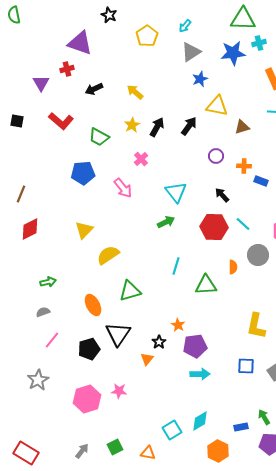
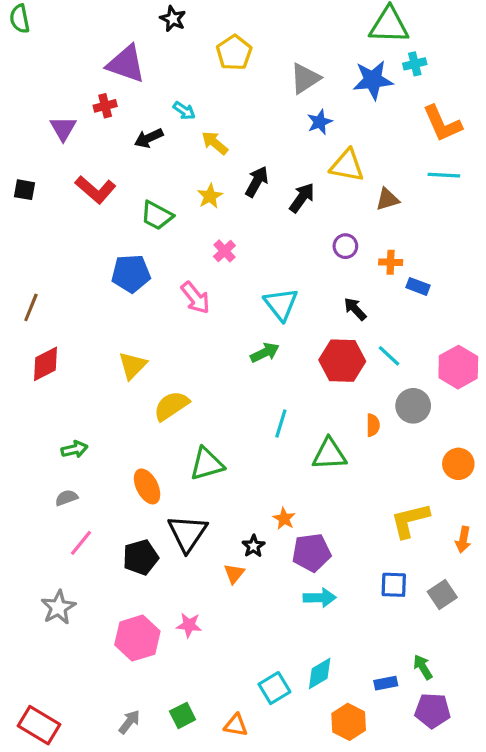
cyan arrow: (185, 26) -> (184, 111), moved, turned -96
black arrow: (157, 127) -> (257, 182), moved
yellow L-shape: (256, 326) -> (410, 520), turned 64

